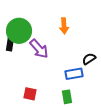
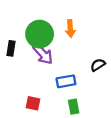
green circle: (19, 31) -> (40, 34), moved
blue rectangle: (74, 74) -> (66, 81), moved

